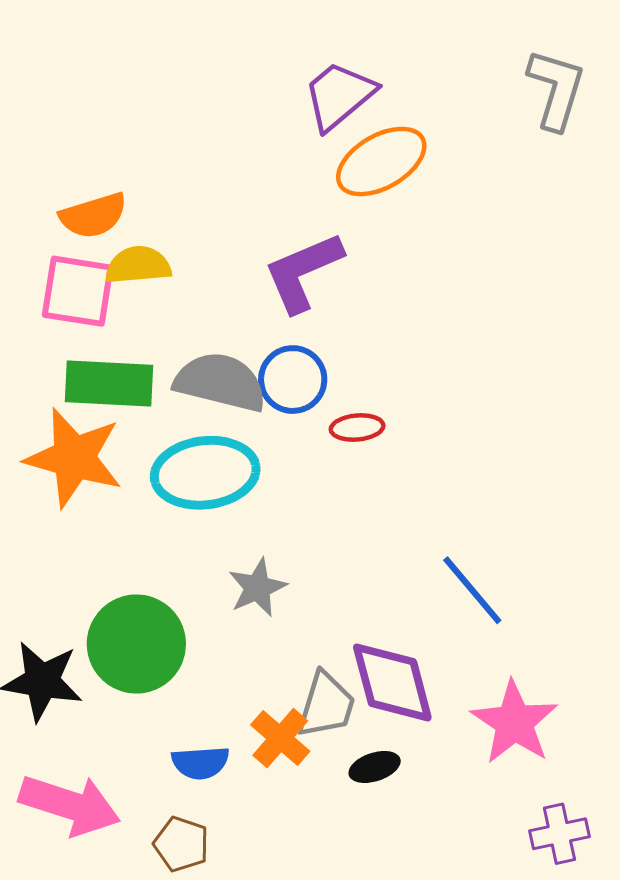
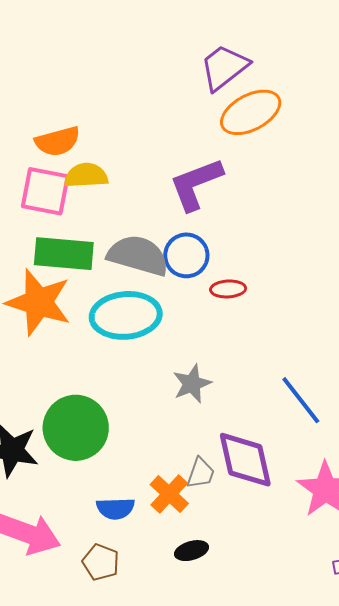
gray star: (257, 588) -> (192, 384), moved
gray trapezoid: (326, 705) -> (201, 473), size x0.7
black ellipse: (375, 767) -> (191, 551), moved

